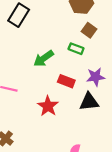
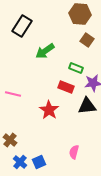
green rectangle: (76, 49) -> (76, 68), moved
green arrow: (44, 58) -> (45, 51), moved

